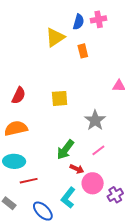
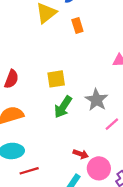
green arrow: (65, 150) -> (63, 107), moved
pink line: (98, 150) -> (112, 124), moved

